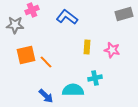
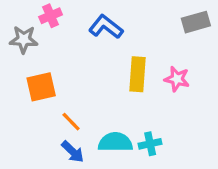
yellow rectangle: (87, 47) -> (137, 74), size x1.5
orange line: (46, 62) -> (71, 122), moved
cyan cross: (95, 78) -> (150, 144), moved

